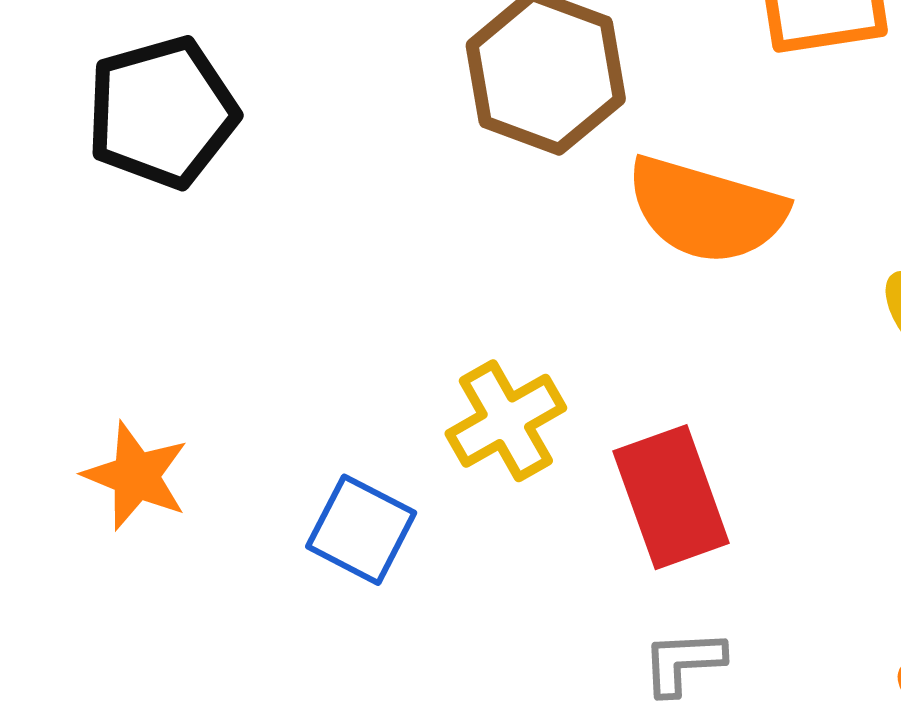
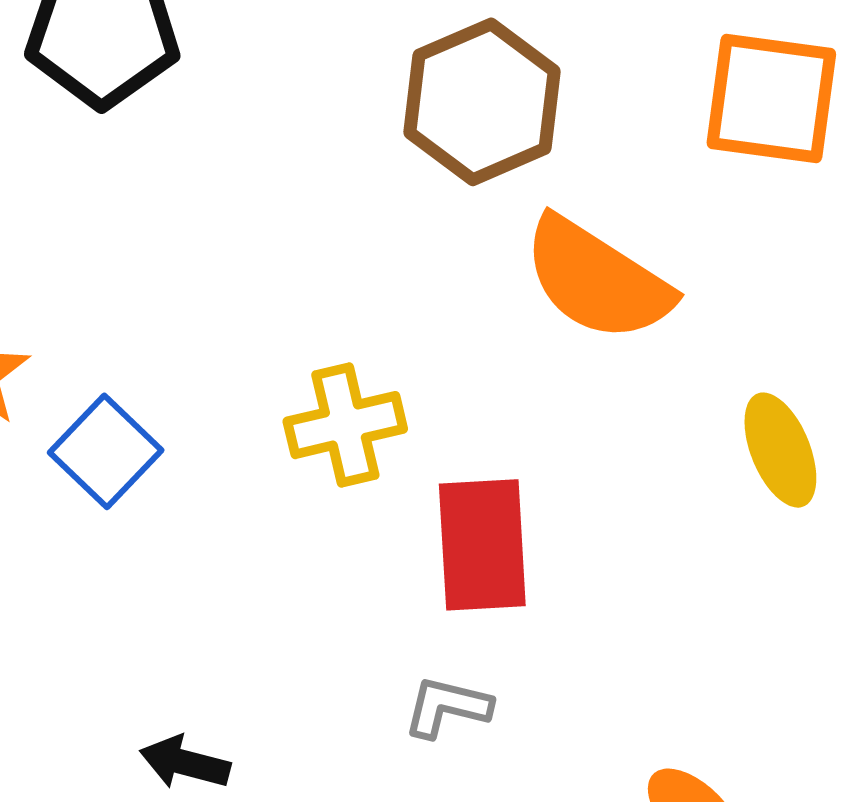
blue square: (361, 530) -> (106, 451), moved

